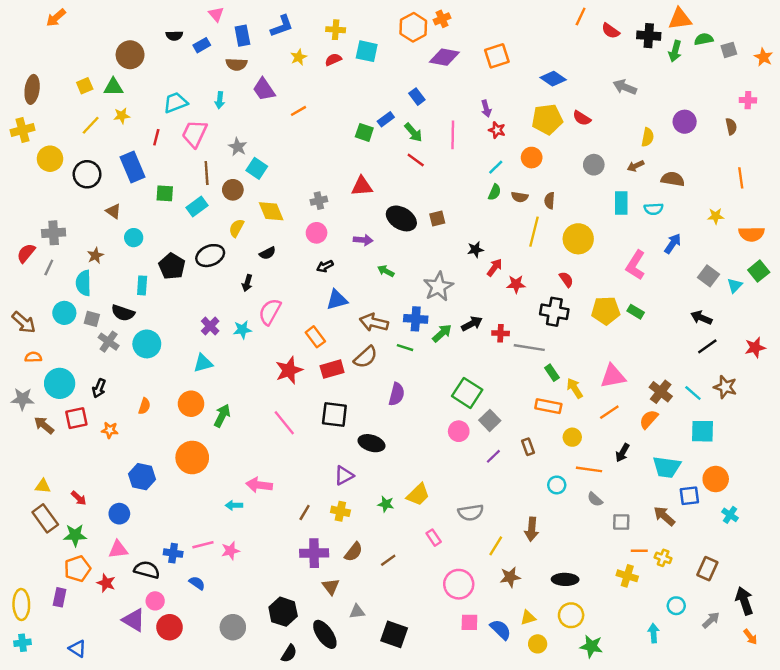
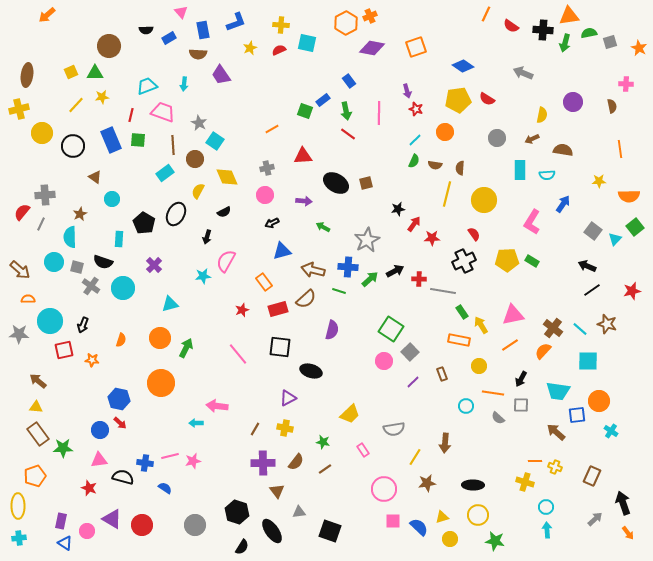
orange line: (299, 111) -> (272, 129), moved
green arrow: (413, 132) -> (346, 111), turned 30
pink trapezoid: (195, 134) -> (163, 112), turned 85
green square: (165, 193) -> (138, 140), moved
black ellipse: (210, 256) -> (176, 214), turned -40
black cross: (554, 312) -> (464, 261), turned -35
purple cross: (210, 326) -> (154, 265), moved
red star: (289, 370) -> (242, 310), size x0.6
brown arrow: (44, 425) -> (38, 381), moved
red arrow: (79, 498) -> (120, 423), moved
green star: (386, 504) -> (323, 442), moved
gray square: (621, 522) -> (521, 405), moved
orange pentagon: (77, 569) -> (35, 476), moved
purple rectangle: (60, 597) -> (61, 521), moved
pink circle: (155, 601) -> (87, 531), moved
cyan circle: (676, 606) -> (546, 507), moved

